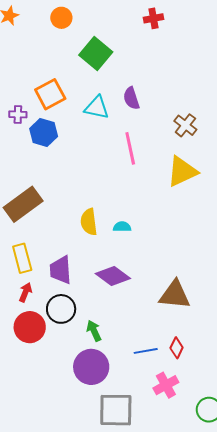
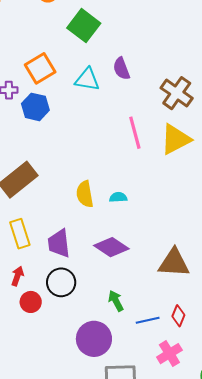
brown cross: (185, 125) -> (177, 93), size x1.4
pink line: (130, 148) -> (135, 133), moved
red arrow: (25, 292) -> (17, 276), moved
red circle: (30, 327) -> (31, 302), size x0.7
green arrow: (94, 331) -> (116, 301), moved

